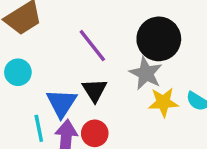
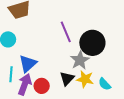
purple line: (92, 46) -> (66, 32), moved
black triangle: (94, 90) -> (67, 79), moved

